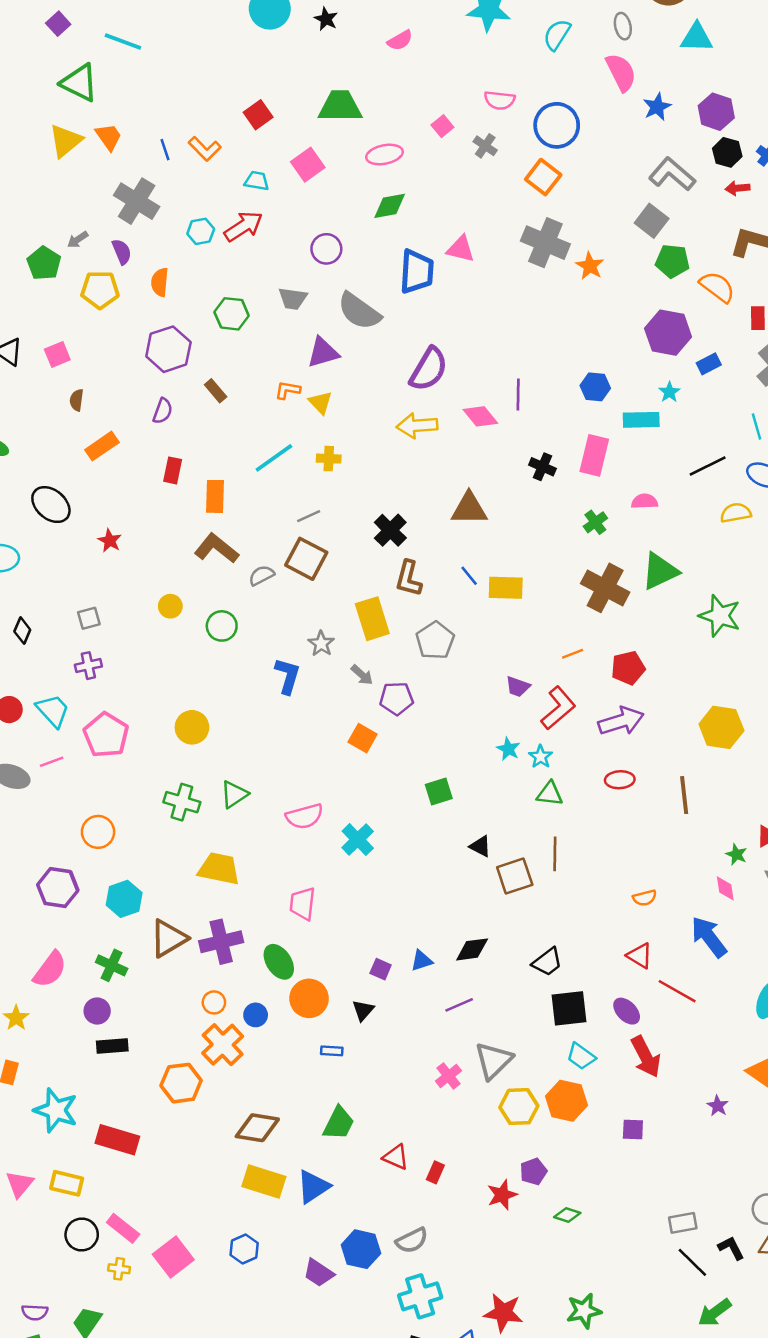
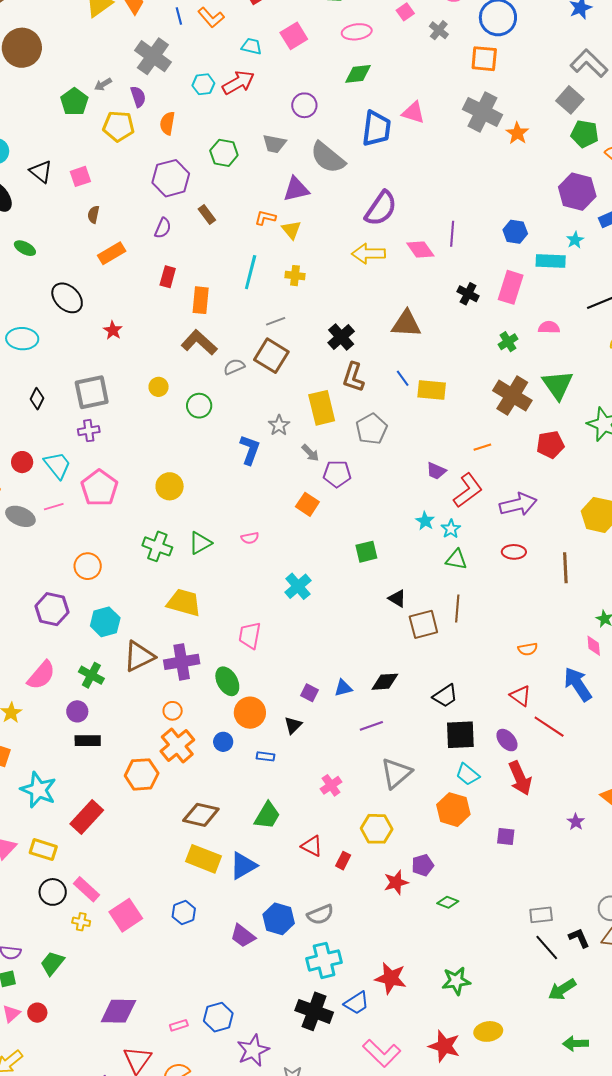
orange square: (543, 177) -> (484, 59), turned -36
cyan line: (274, 458) -> (251, 272), turned -44
green triangle: (660, 571) -> (558, 385), turned -44
gray square: (89, 618) -> (92, 392), size x1.8
red pentagon: (628, 668) -> (550, 445), moved
pink semicircle: (305, 816) -> (250, 538), moved, size x0.6
blue circle: (256, 1015) -> (223, 742), moved
pink cross: (448, 1076) -> (331, 785), moved
yellow hexagon: (519, 1107) -> (377, 829), moved
red rectangle: (117, 1140) -> (87, 817), turned -68

